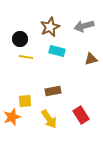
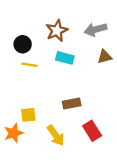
brown triangle: (91, 59) -> (105, 57), moved
brown rectangle: (53, 91) -> (72, 104), moved

